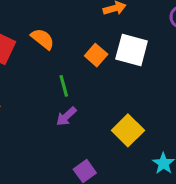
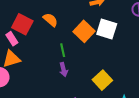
orange square: (96, 55) -> (84, 31), size x1.5
purple arrow: (66, 116) -> (63, 70), turned -64

